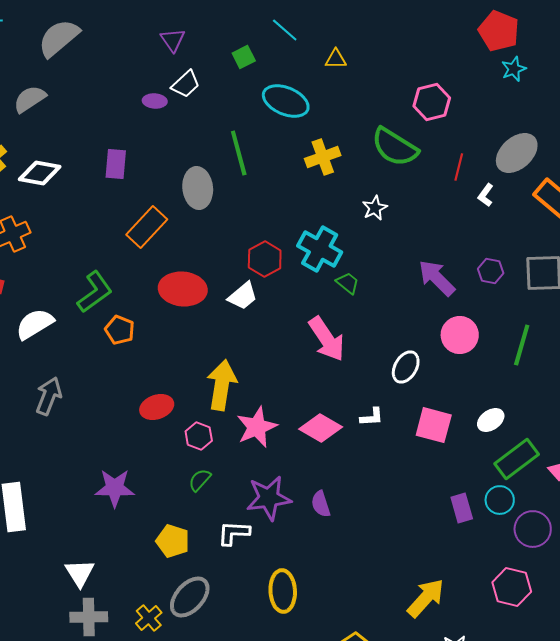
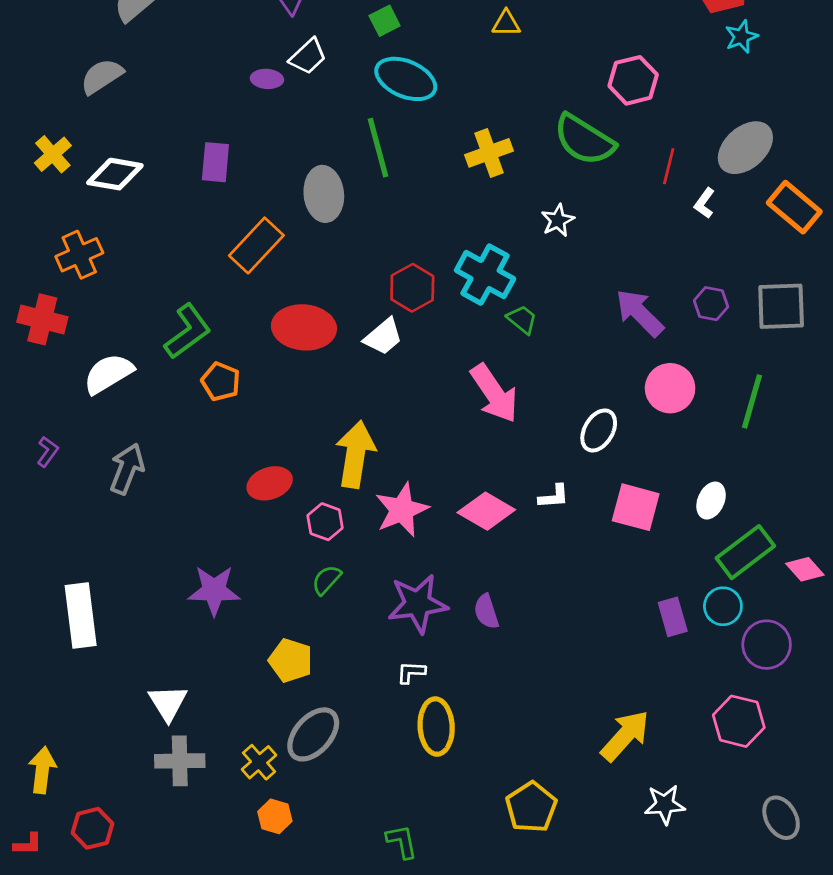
cyan ellipse: (286, 101) -> (406, 79), moved
white ellipse: (491, 420) -> (711, 501), turned -32
white L-shape: (234, 533) -> (411, 672), moved, size x0.7

